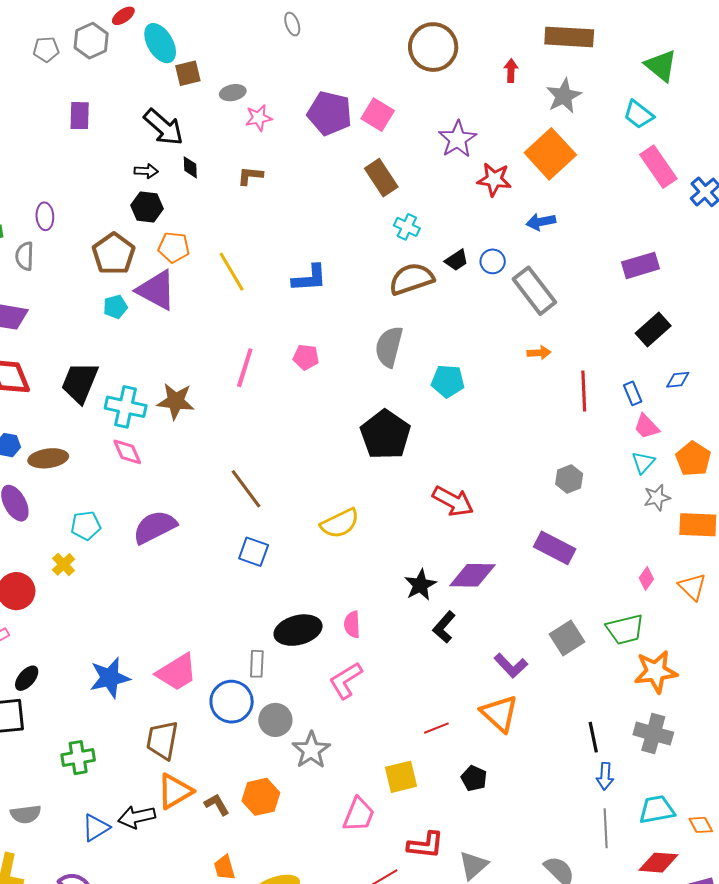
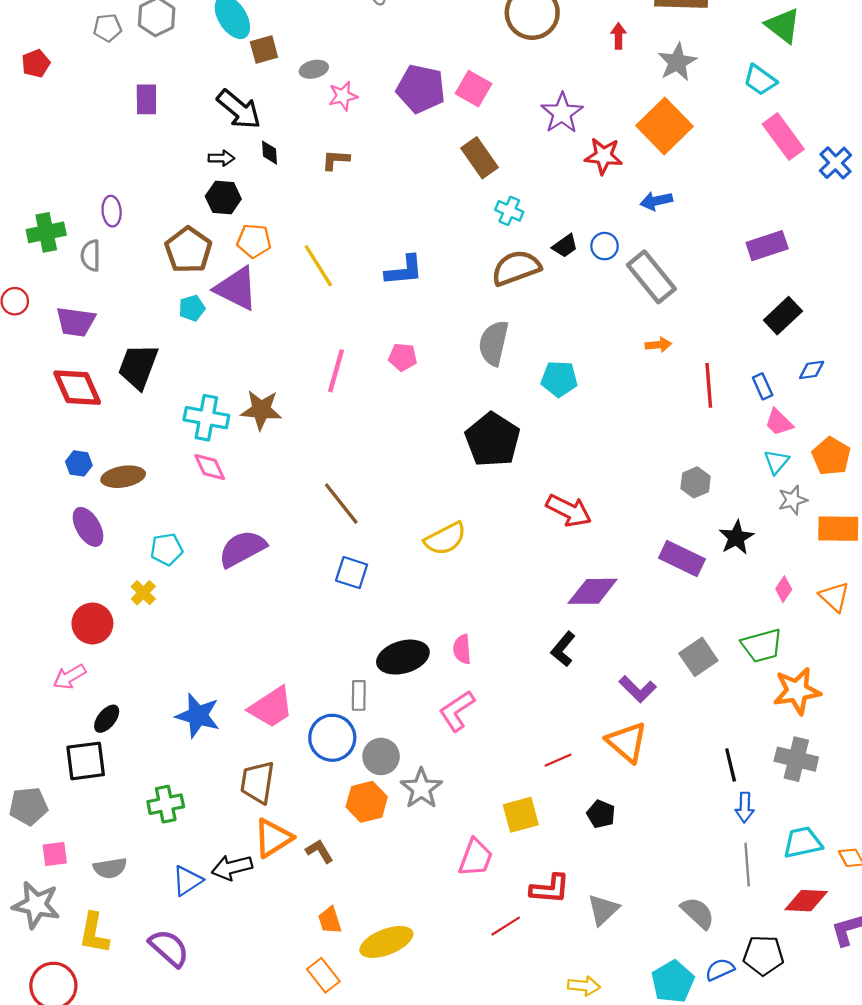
black trapezoid: (80, 383) -> (138, 366), moved
black star: (420, 585) -> (736, 537), moved
blue star: (110, 678) -> (198, 716), turned 30
orange hexagon: (261, 797) -> (367, 802), moved

